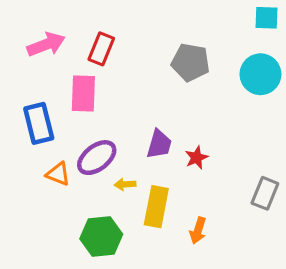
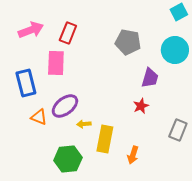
cyan square: (266, 18) -> (179, 12), turned -30
purple trapezoid: (159, 144) -> (150, 78), moved
red star: (196, 158) -> (141, 106), moved

